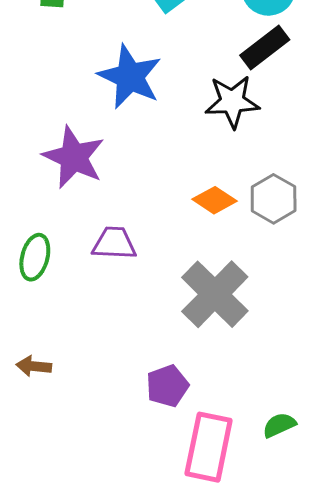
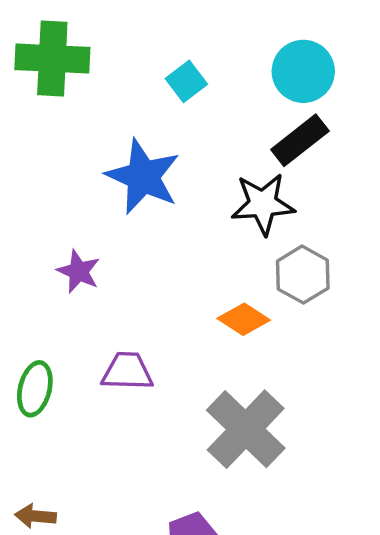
purple star: (74, 157) -> (79, 271), size x0.6
gray hexagon: (274, 199) -> (303, 275), moved

